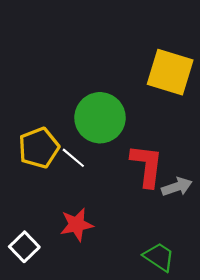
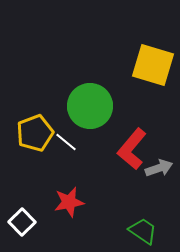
red L-shape: (147, 166) -> (132, 149), turned -147

